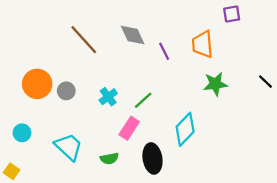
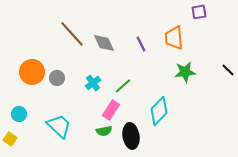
gray diamond: (133, 35) -> (104, 43), moved
green semicircle: (109, 158) -> (104, 131), moved
yellow square: (12, 171) -> (10, 139), moved

